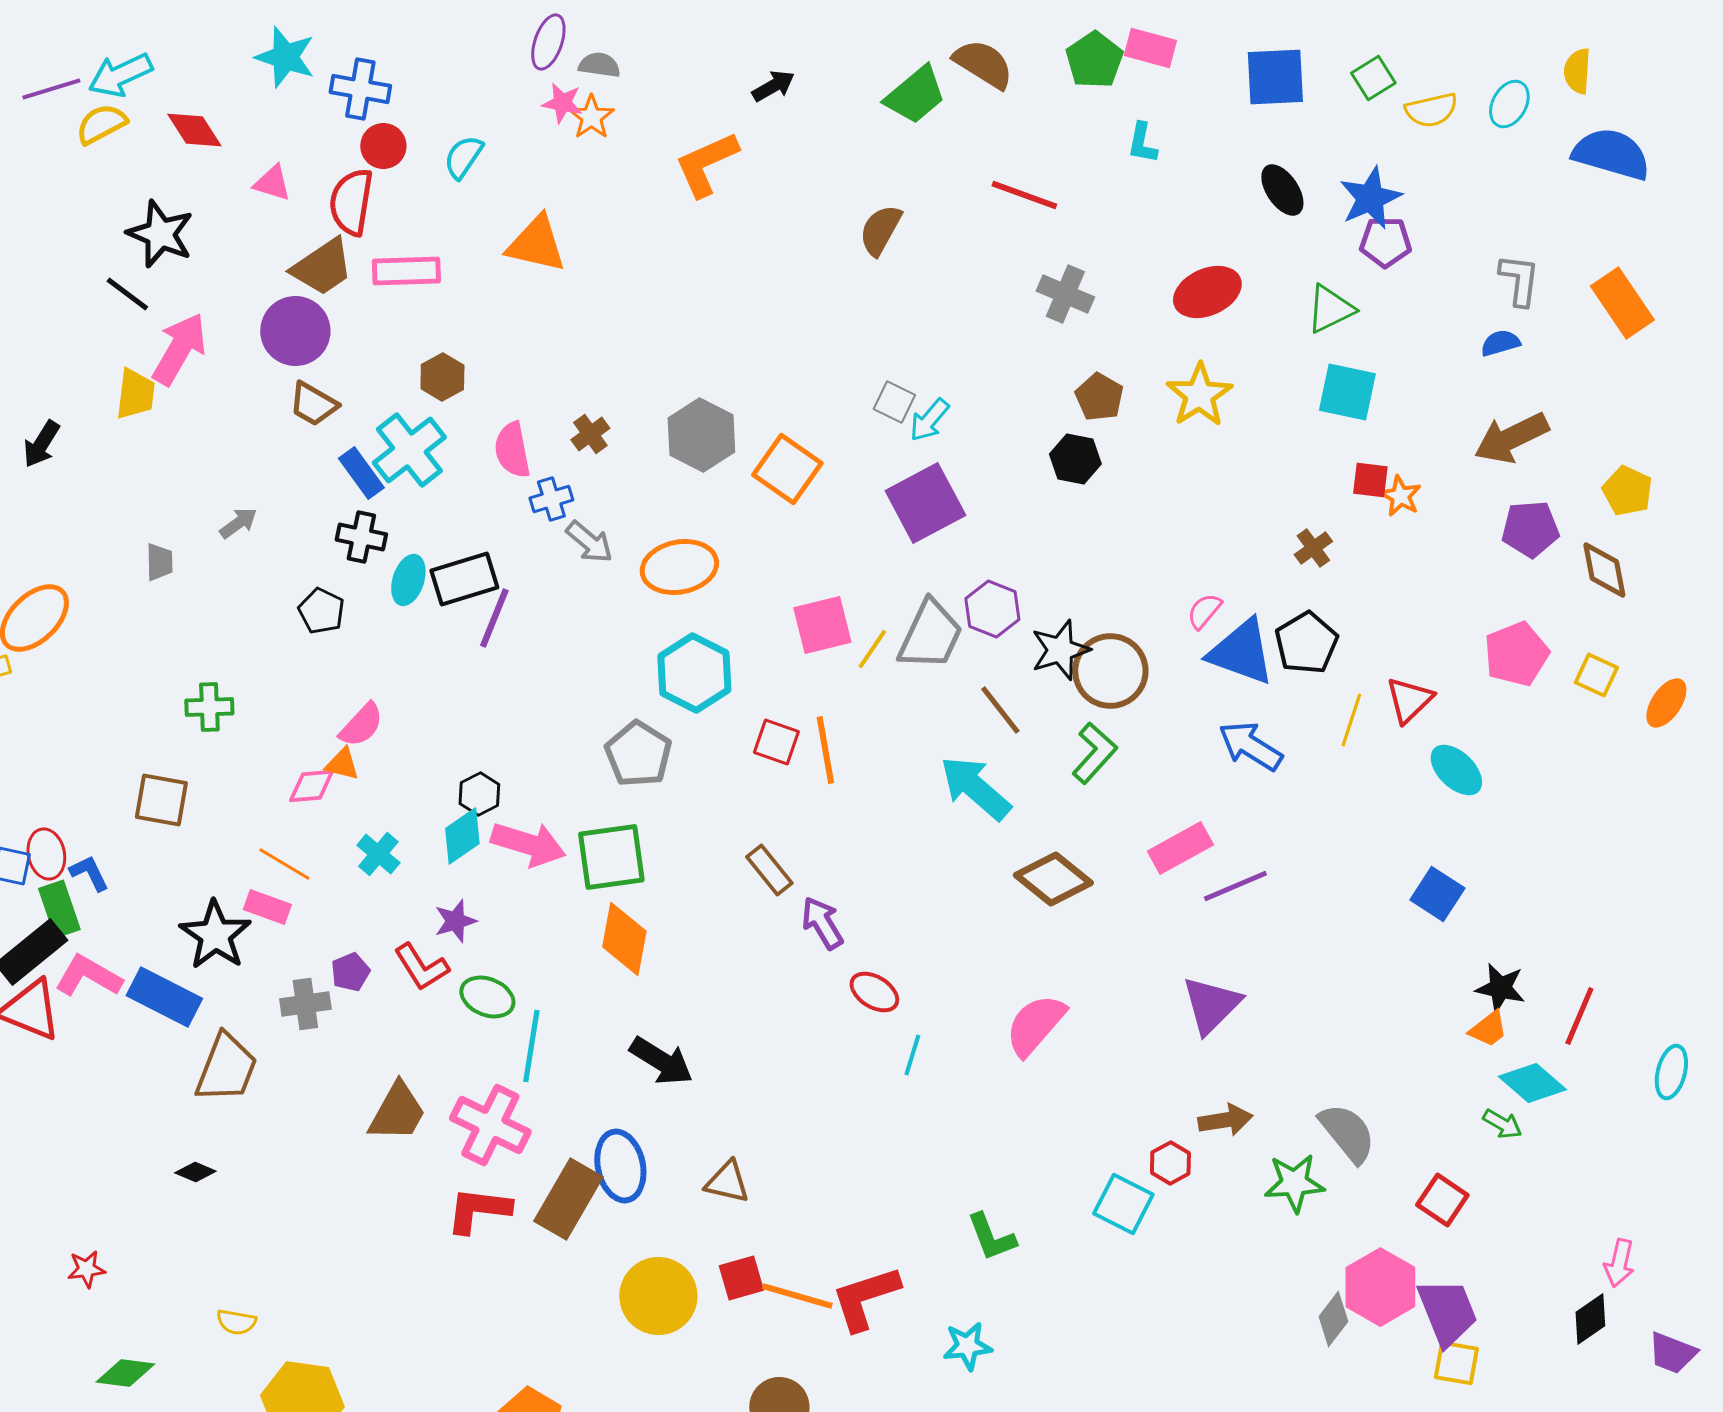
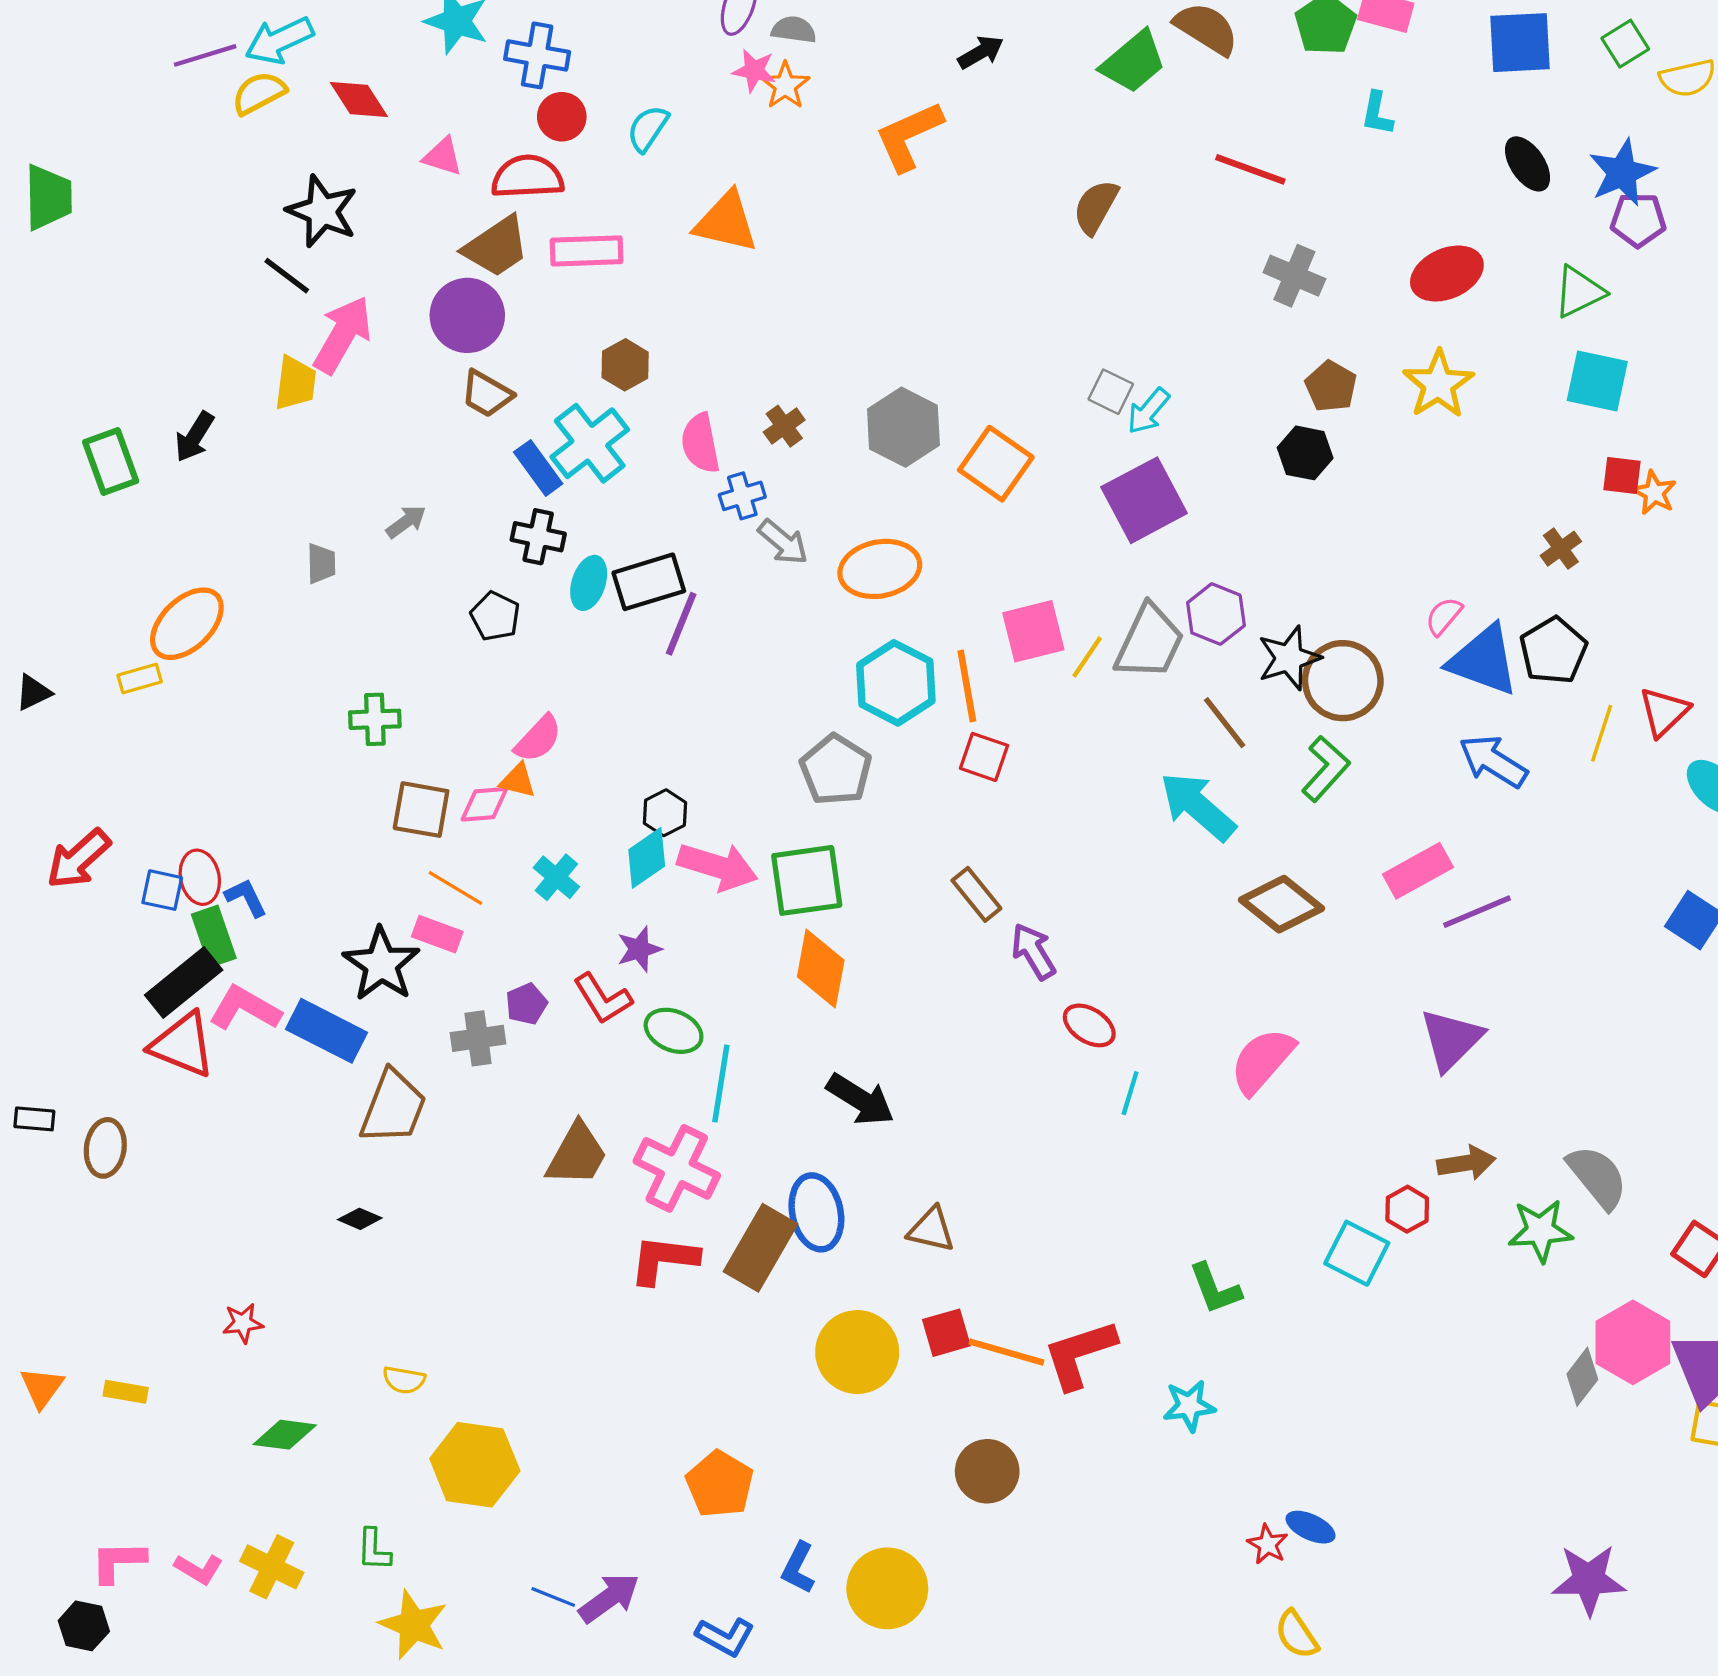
red semicircle: (351, 202) -> (527, 177), turned 78
orange line: (825, 750) -> (967, 686), moved
brown square: (161, 800) -> (421, 810), moved

